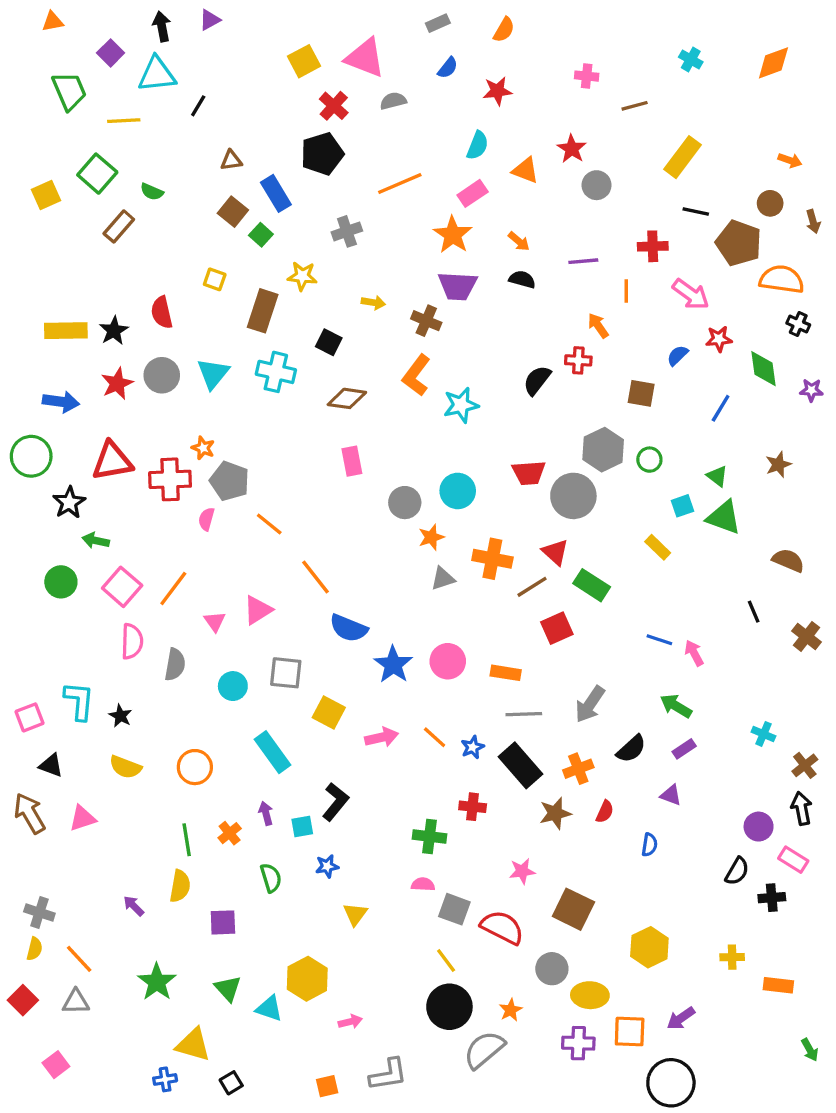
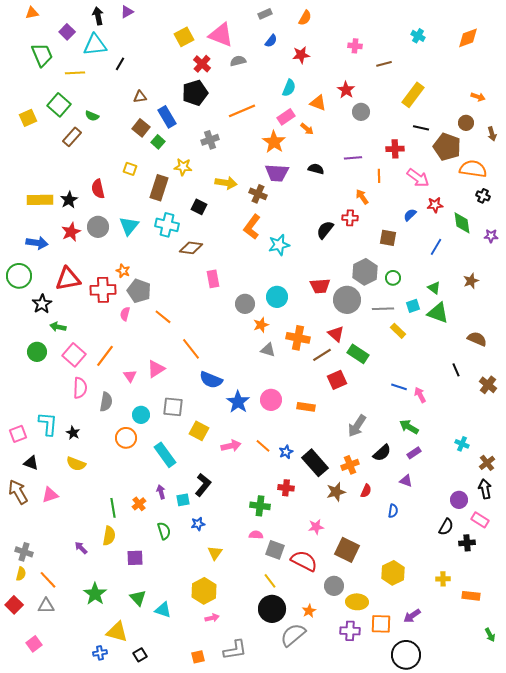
orange arrow: (519, 241) -> (307, 129), moved
yellow arrow: (373, 303) -> (226, 183), size x1.5
brown diamond: (347, 398) -> (191, 248), moved
gray triangle: (443, 579) -> (268, 350), turned 35
gray line: (524, 714) -> (383, 309), moved
orange circle: (195, 767) -> (126, 438), moved
yellow hexagon: (307, 979) -> (204, 591), moved

